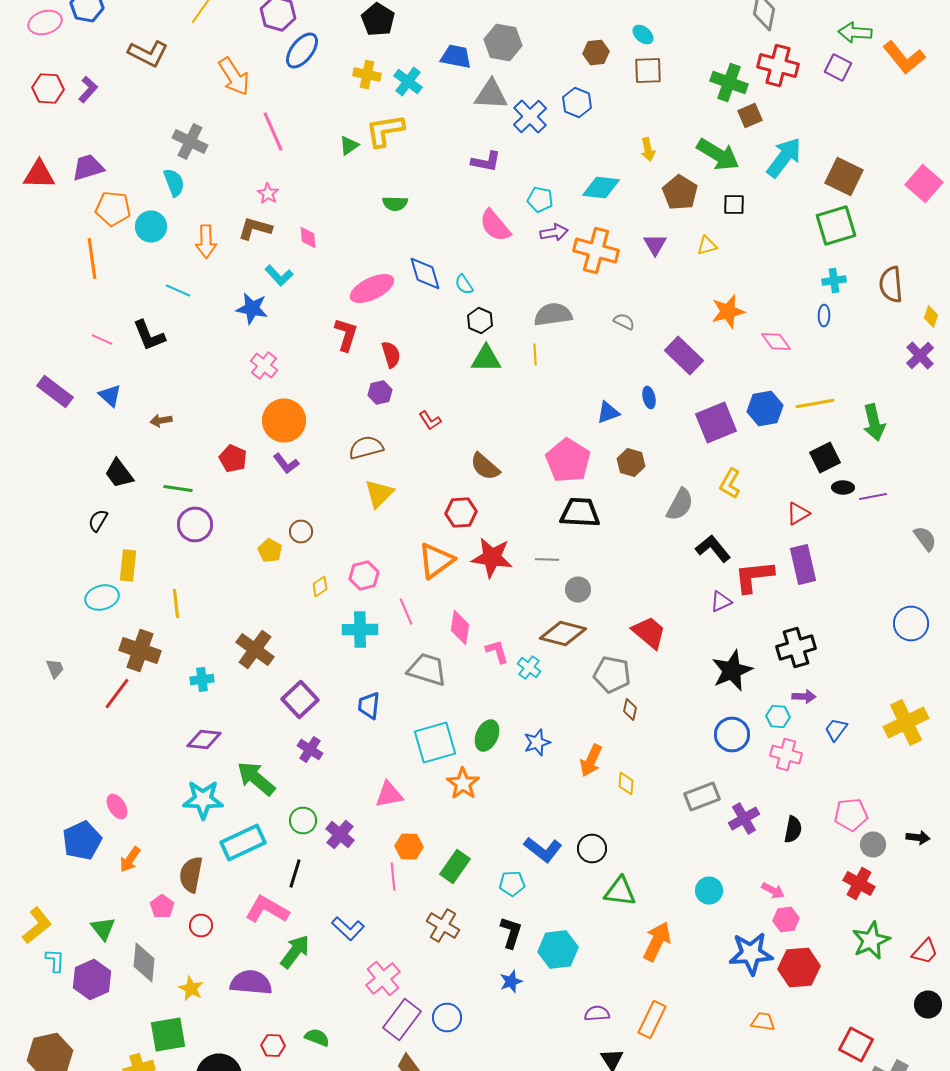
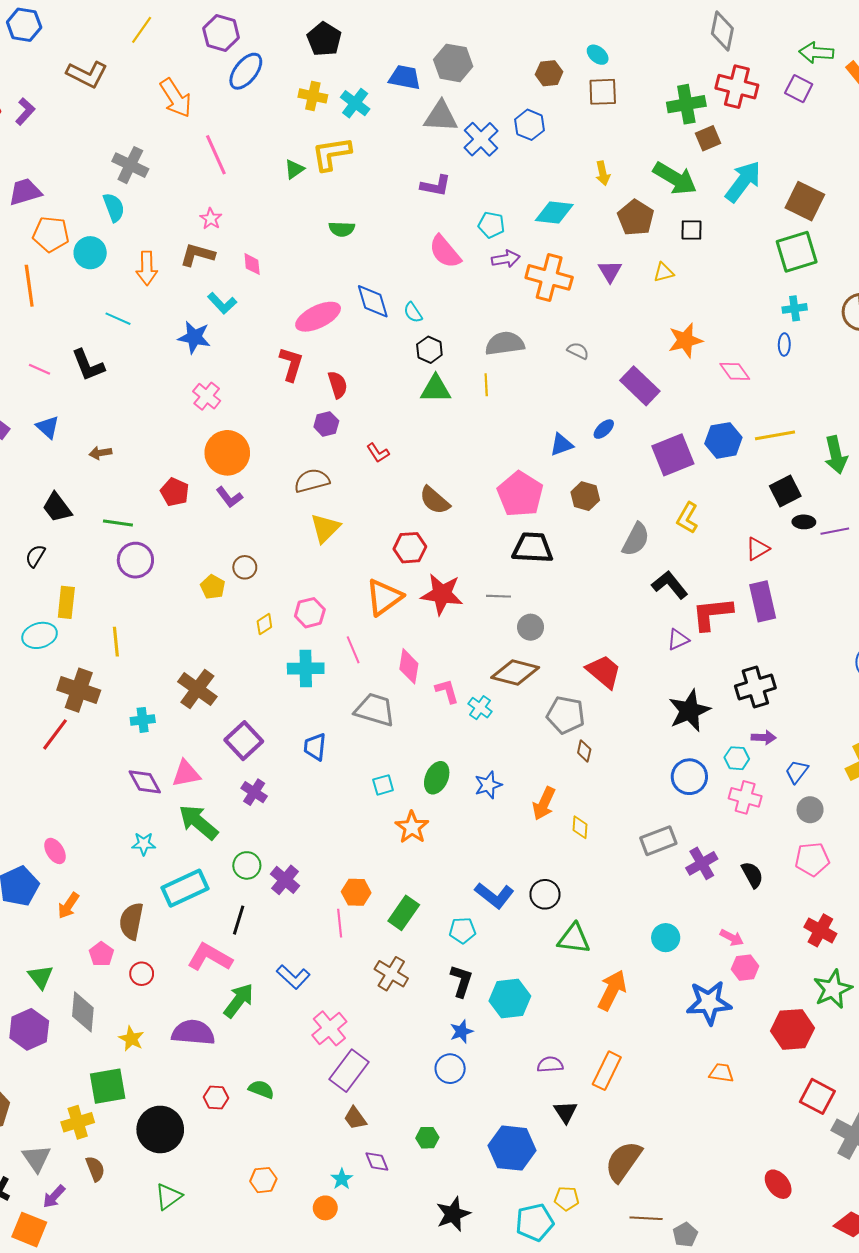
green cross: (729, 82) -> (686, 104), turned -30
blue ellipse: (649, 398) -> (604, 429), turned 60
purple diamond: (204, 740) -> (145, 782), turned 56
cyan square: (435, 742) -> (383, 785), size x0.5
pink triangle: (389, 794) -> (186, 774), moved
cyan star: (203, 800) -> (144, 844), size x0.6
black semicircle: (793, 830) -> (752, 875), turned -40
gray circle: (873, 844) -> (810, 810), moved
red hexagon: (799, 968) -> (793, 1029), moved
blue circle: (447, 1018) -> (450, 1069), moved

